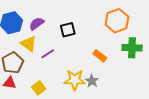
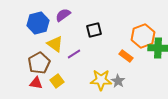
orange hexagon: (117, 21) -> (143, 36), moved
purple semicircle: (37, 24) -> (63, 15), moved
yellow square: (39, 88) -> (57, 81), moved

